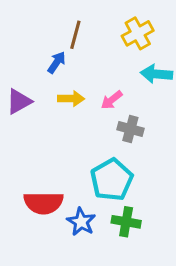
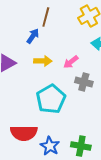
cyan pentagon: (112, 180) -> (51, 99), moved

